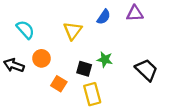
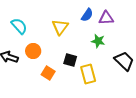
purple triangle: (135, 13) -> (106, 18), moved
green star: (105, 60) -> (98, 41), moved
yellow rectangle: (92, 94) -> (88, 74), moved

